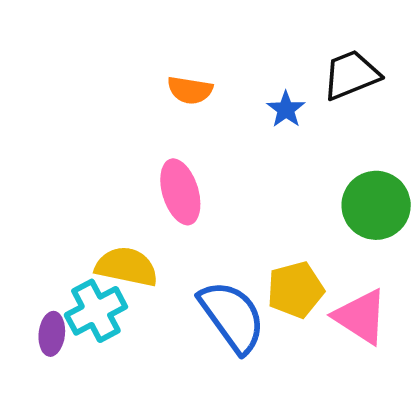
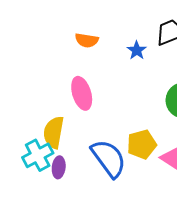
yellow semicircle: (127, 267) -> (54, 132), turned -92
purple ellipse: (52, 334) -> (59, 167), moved

